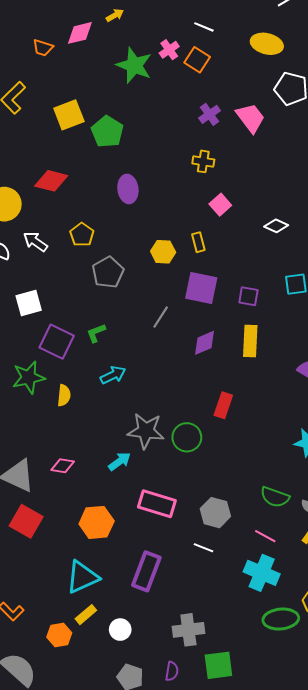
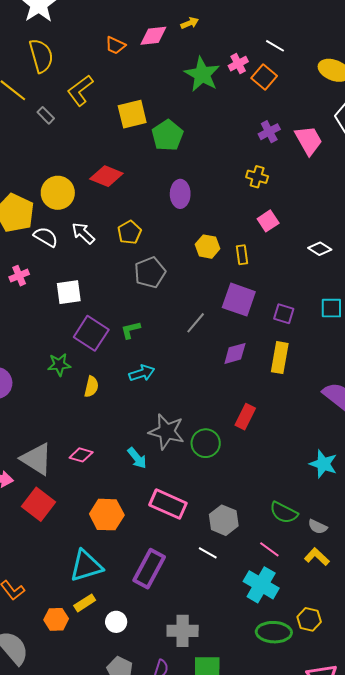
yellow hexagon: (163, 252) -> (208, 247), moved
green star: (29, 377) -> (59, 365), size x0.7
cyan arrow: (120, 461) -> (137, 458), turned 80

